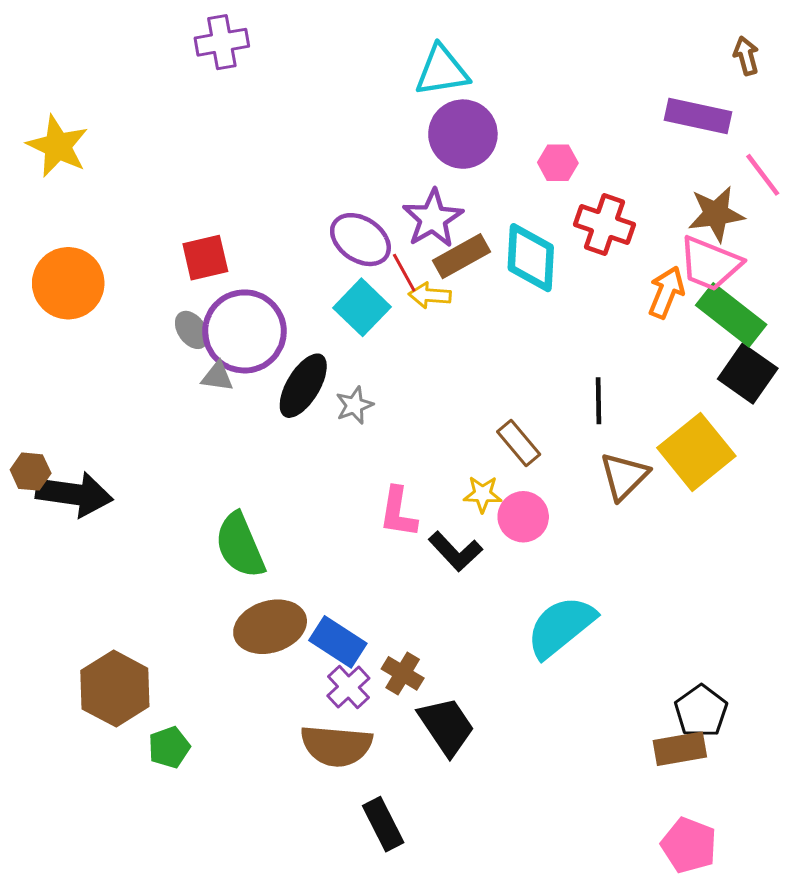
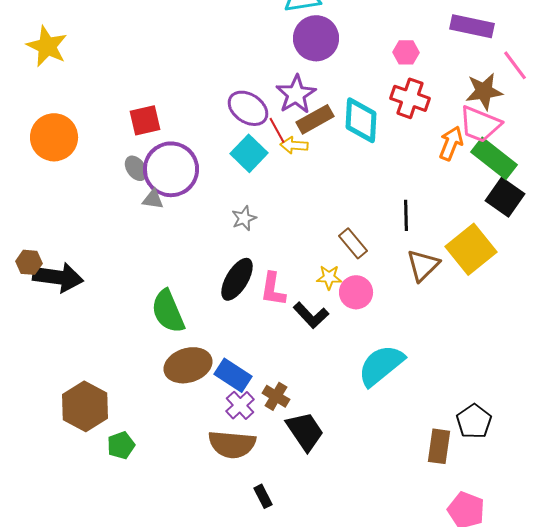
pink hexagon: (558, 163) -> (406, 52), moved
black ellipse: (303, 386) -> (237, 279), moved
brown rectangle: (680, 749) -> (439, 446), moved, turned -72
black rectangle: (383, 824) -> (263, 496), size x0.7

